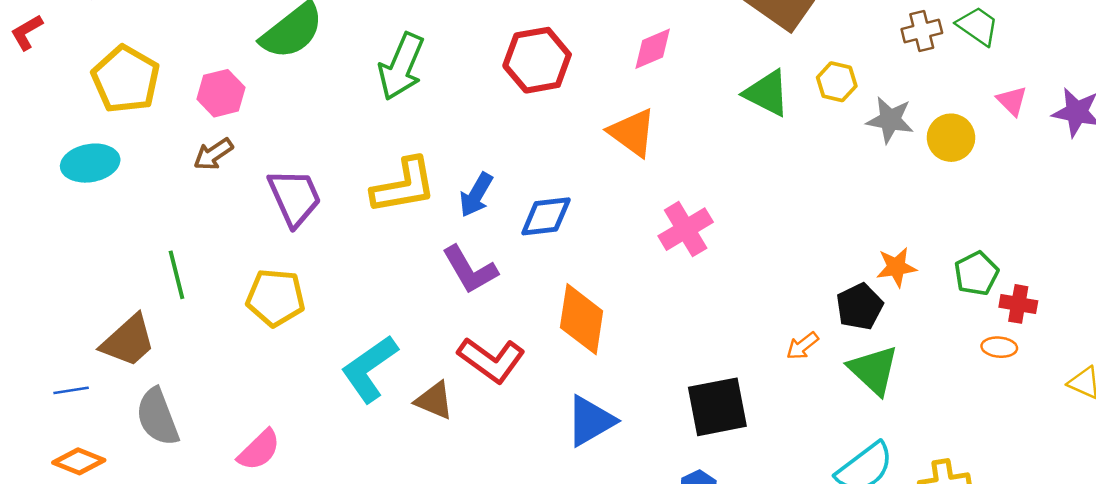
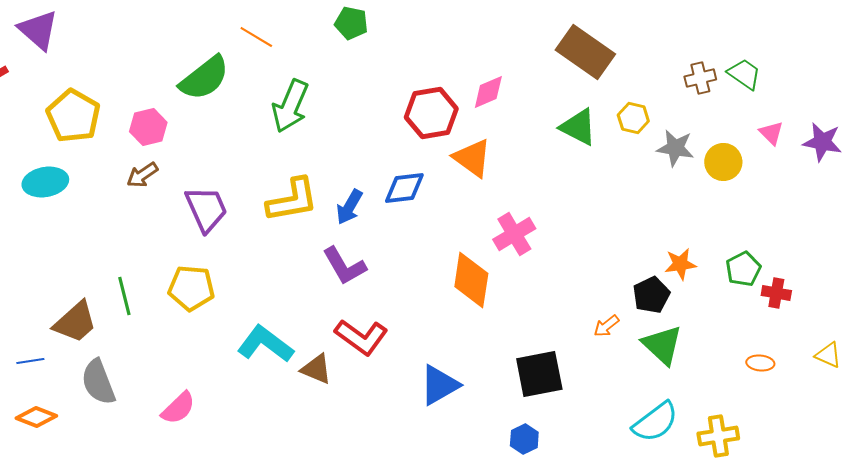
red hexagon: (537, 60) -> (431, 113), moved
blue diamond: (546, 216) -> (404, 188), moved
green line: (176, 275) -> (124, 296), moved
orange diamond: (582, 319) -> (471, 280), moved
orange ellipse: (999, 347) -> (760, 363), moved
cyan L-shape: (369, 369) -> (265, 344), turned 72

